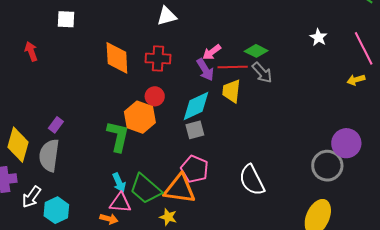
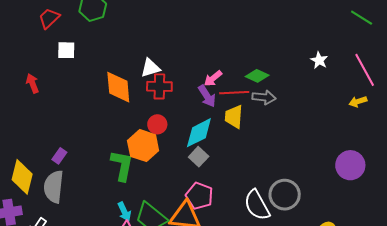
white triangle: (167, 16) -> (150, 68), moved
gray arrow: (262, 73) -> (264, 97), turned -40
gray square: (195, 130) -> (199, 157), turned -30
gray circle: (327, 166) -> (285, 195), moved

